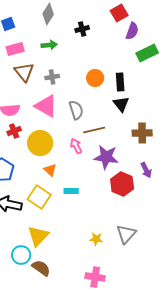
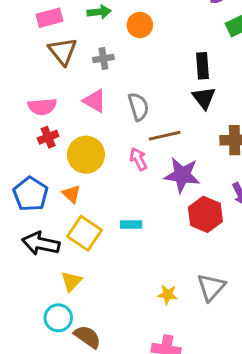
orange circle: (95, 78) -> (140, 25), moved
pink triangle: (46, 106) -> (95, 101), size x0.7
orange triangle: (50, 170) -> (71, 194), moved
yellow triangle: (38, 236) -> (71, 281), moved, size x0.7

